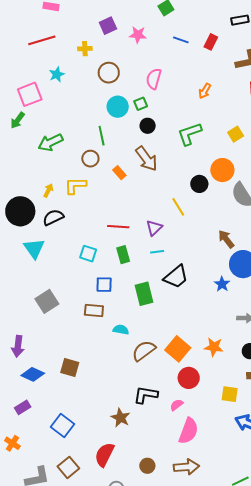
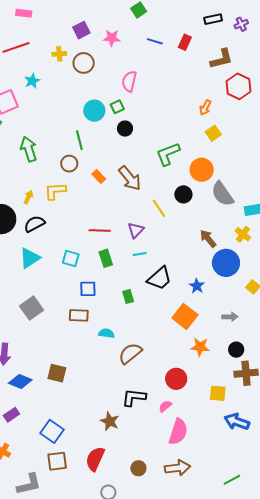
brown circle: (109, 73) -> (84, 63), moved
orange arrow: (205, 91) -> (205, 108), moved
green L-shape: (190, 134) -> (168, 154), moved
green arrow: (51, 142) -> (29, 149), turned 100
brown arrow: (146, 159) -> (130, 178), moved
black circle: (199, 184) -> (183, 194), moved
cyan triangle: (34, 248) -> (30, 258), moved, turned 35
blue star: (222, 284) -> (197, 286), moved
green rectangle: (144, 294) -> (128, 296), size x0.6
orange square: (178, 349) -> (185, 316), moved
brown square: (68, 467) -> (57, 461), moved, turned 35

